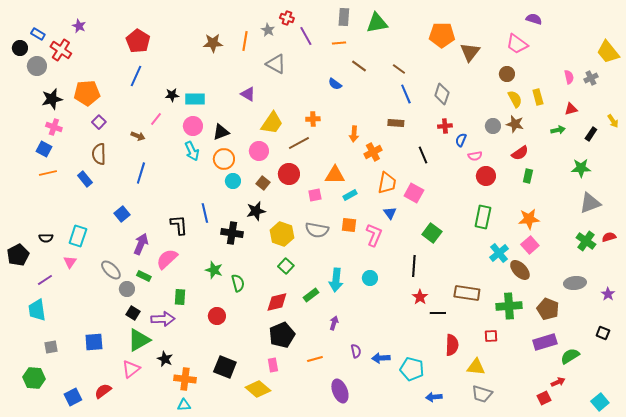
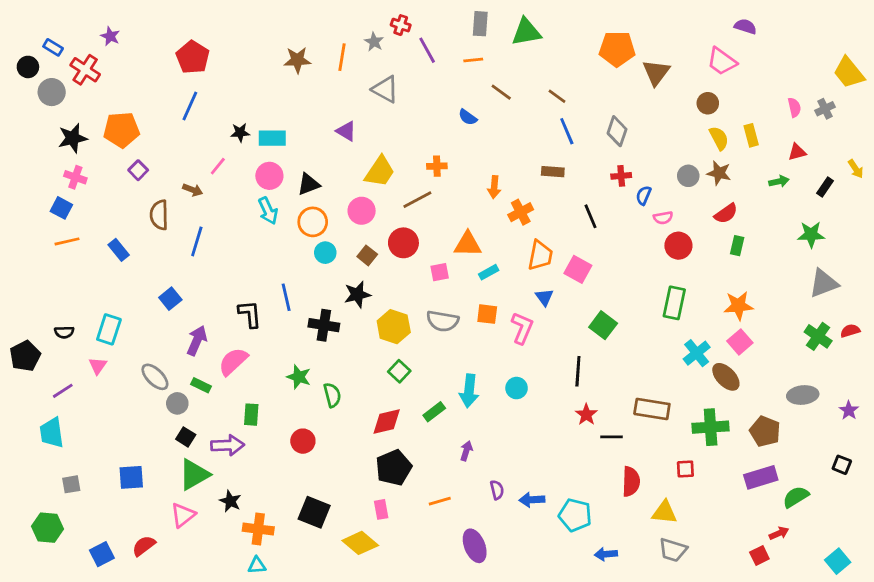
brown semicircle: (99, 154) -> (159, 215), moved

